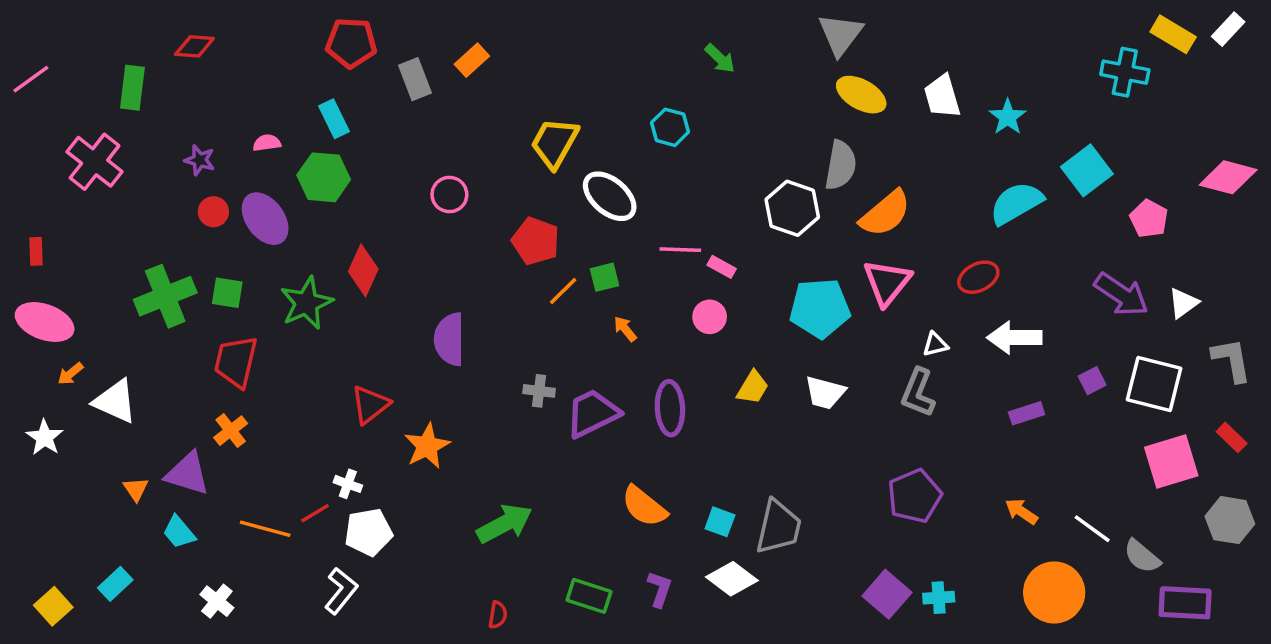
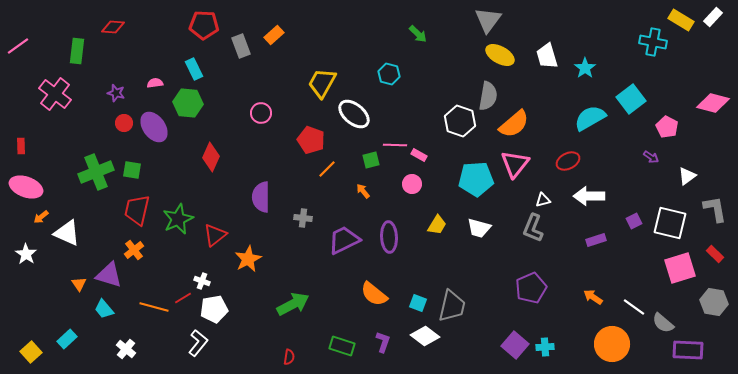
green square: (604, 277) -> (371, 160), moved
purple arrow: (1121, 294) -> (651, 157), moved, size x0.5
green star: (306, 303) -> (178, 219), moved
gray cross: (539, 391) -> (303, 218), moved

